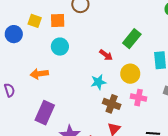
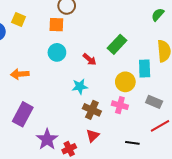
orange square: (58, 21) -> (56, 25), moved
cyan circle: (60, 47) -> (57, 52), moved
yellow circle: (130, 74) -> (125, 82), moved

